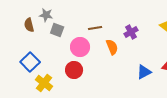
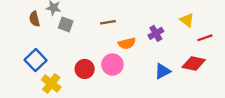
purple cross: (131, 32) -> (156, 33), moved
pink circle: (80, 47) -> (112, 65), moved
orange semicircle: (112, 47) -> (127, 43), turned 98

